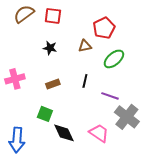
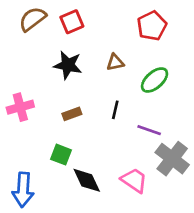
red square: (53, 16) -> (72, 22), turned -30
red pentagon: (104, 28) -> (152, 26), moved
black star: (50, 48) -> (68, 65), size x1.5

